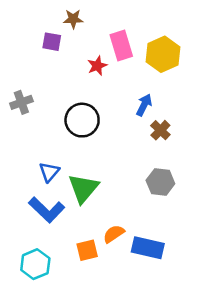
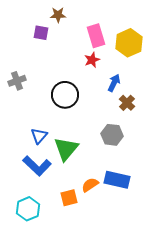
red star: (97, 66) -> (92, 60), moved
gray hexagon: (160, 182) -> (112, 135), moved
blue rectangle: (148, 248) -> (117, 180), moved

